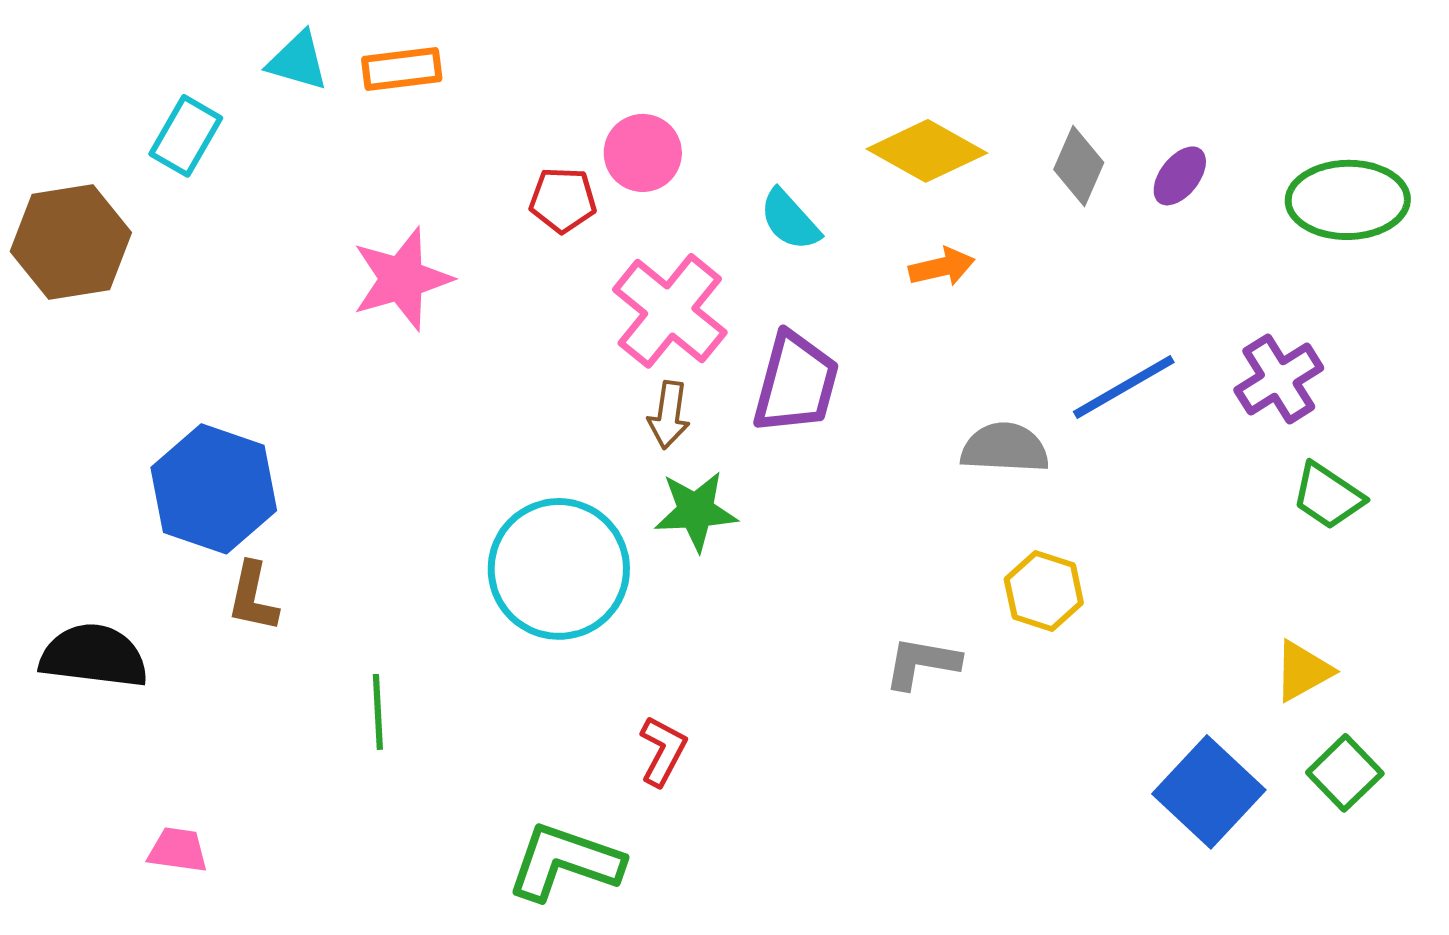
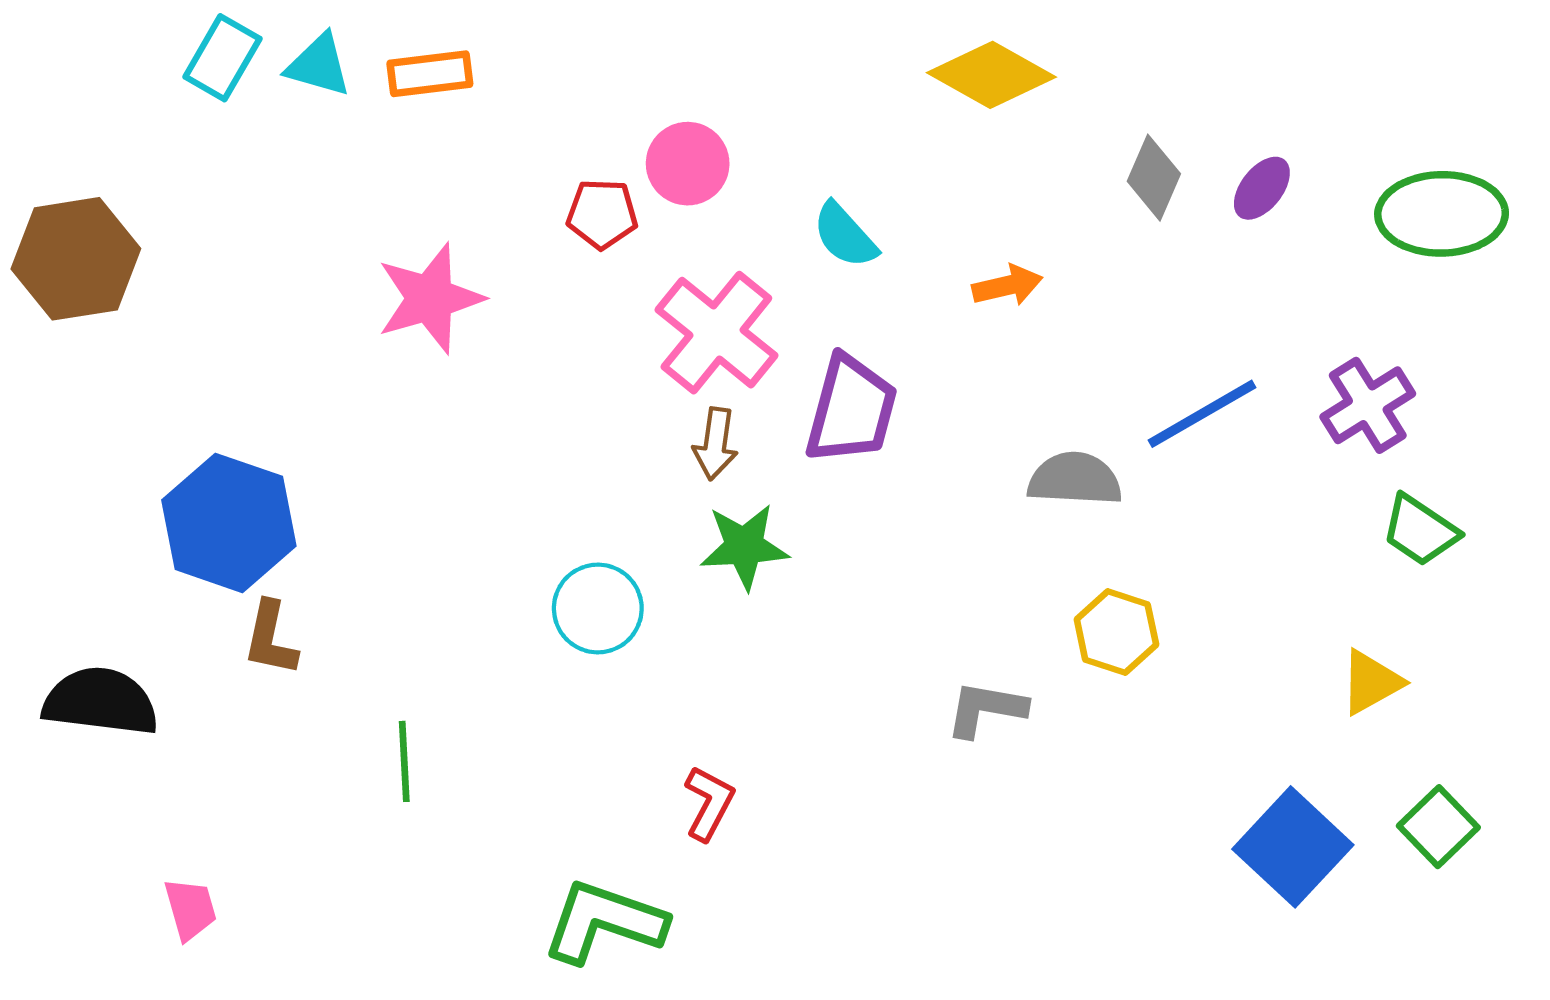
cyan rectangle: (186, 136) -> (222, 58), moved
yellow diamond: (927, 151) -> (991, 75), moved
cyan circle: (559, 569) -> (598, 608), size x0.6
yellow triangle: (1303, 671) -> (1371, 682), moved
pink trapezoid: (178, 850) -> (190, 909), turned 66

